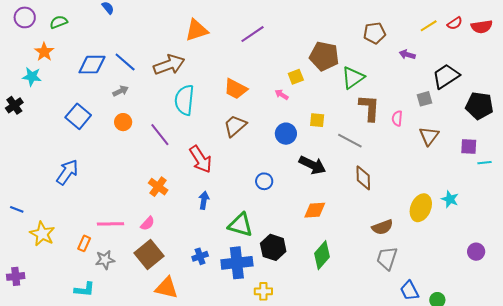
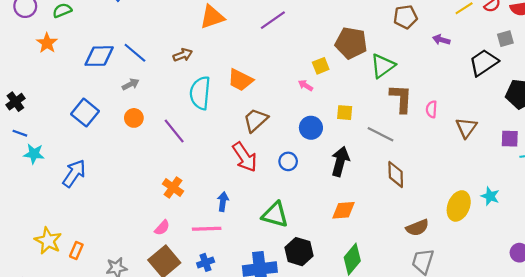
brown arrow: (169, 65) -> (183, 55), size x0.6
cyan star: (32, 77) -> (34, 154), moved
orange trapezoid: (236, 89) -> (240, 80), moved
gray square: (425, 99) -> (505, 39), moved
red arrow: (201, 159) -> (245, 157), moved
black arrow: (312, 165) -> (340, 161), turned -100
blue circle: (264, 181) -> (288, 161), moved
blue line: (17, 209) -> (20, 133), moved
pink line: (110, 224) -> (207, 229), moved
green triangle: (240, 225) -> (275, 215), moved
orange rectangle: (84, 243) -> (76, 250), moved
blue cross: (200, 256) -> (206, 262), moved

